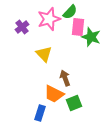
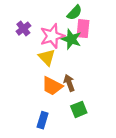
pink star: (49, 19) -> (52, 36), moved
green star: (91, 37) -> (71, 39), moved
orange trapezoid: (54, 94) -> (52, 86), moved

